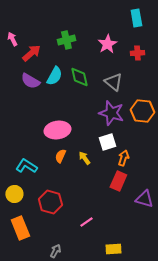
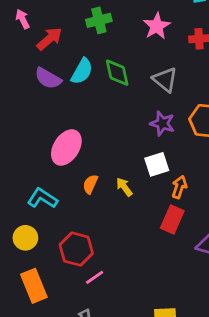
purple star: (111, 113) -> (162, 123), size x0.7
pink ellipse: (57, 130) -> (66, 147), moved, turned -50
pink line: (86, 222) -> (95, 277), moved

